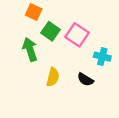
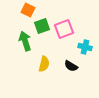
green square: (50, 31) -> (42, 26), turned 35
pink square: (77, 35) -> (64, 29), turned 36

